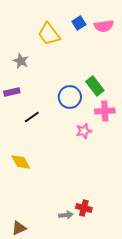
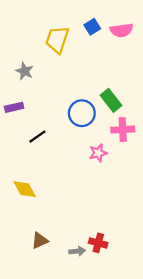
yellow trapezoid: (49, 34) -> (57, 40), turned 55
brown triangle: (19, 228) -> (40, 241), moved

